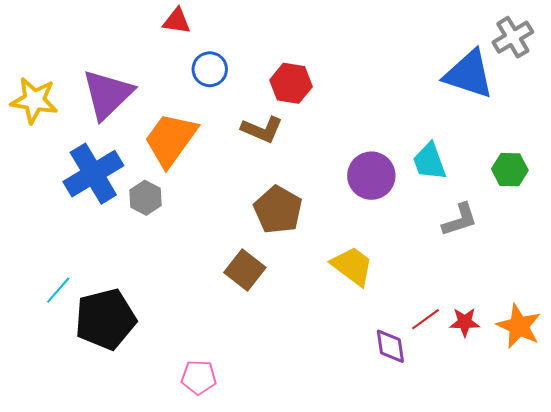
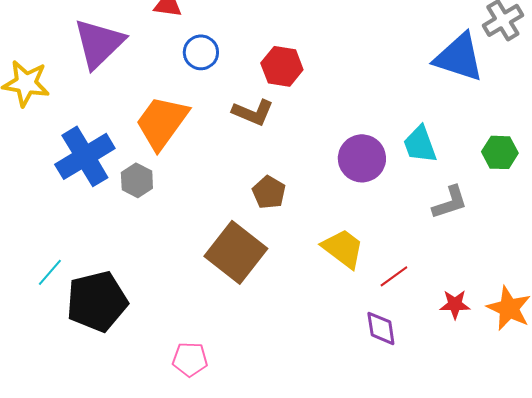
purple triangle: (107, 94) -> (99, 43), moved
brown pentagon: (278, 210) -> (269, 192), size x0.7
brown square: (245, 270) -> (236, 252), size x1.5
red line: (426, 319) -> (394, 276), moved

